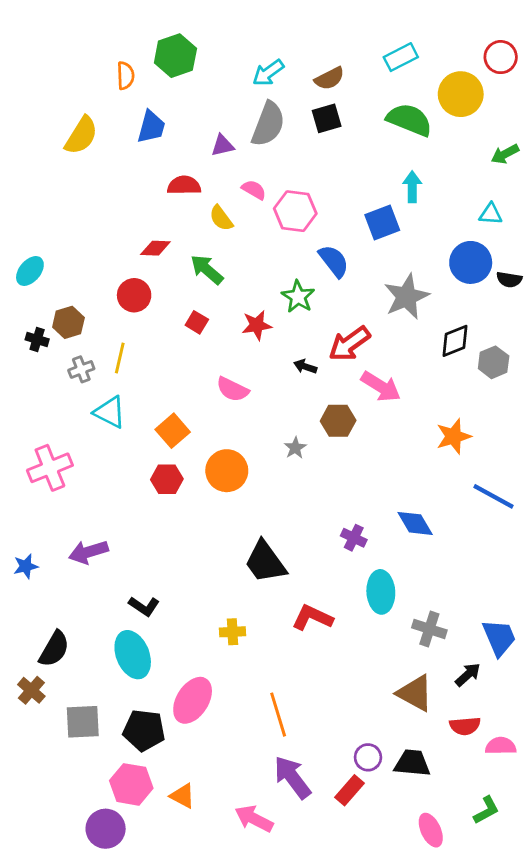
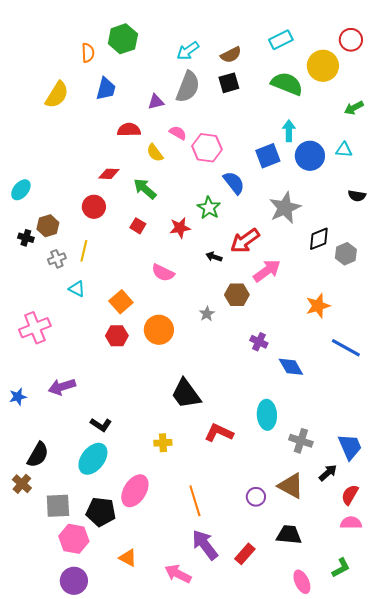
blue circle: (471, 262) -> (310, 156), moved
pink arrow: (381, 387) -> (267, 271), turned -68
cyan triangle: (110, 412) -> (77, 289), size x0.7
purple cross: (354, 538) -> (259, 342), moved
cyan ellipse: (133, 655) -> (93, 459), turned 60
red semicircle: (465, 726) -> (350, 495), moved, turned 125
purple circle: (368, 757) -> (256, 497), moved
pink hexagon: (131, 784) -> (74, 539), moved

